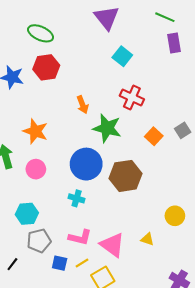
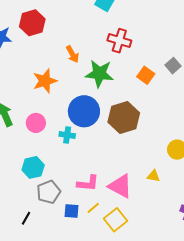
orange star: (35, 131) -> (45, 81), moved, turned -30
cyan cross: (77, 198) -> (67, 135), moved

